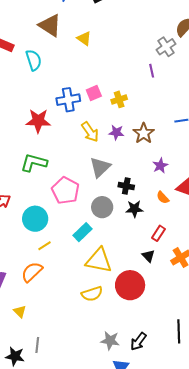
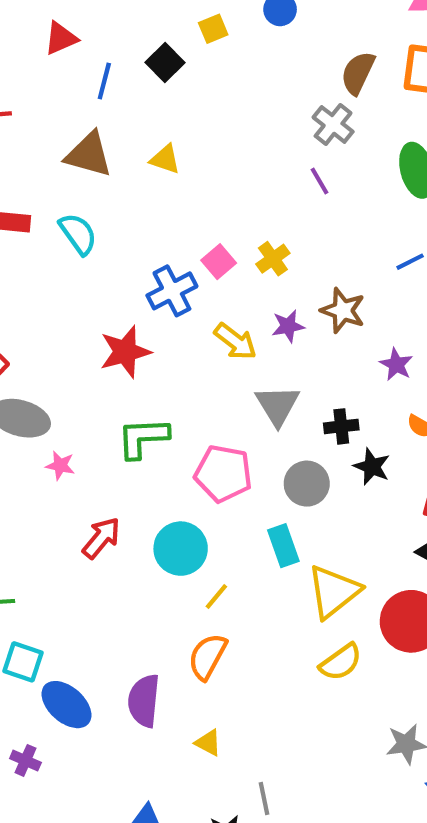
black star: (134, 209) -> (372, 467), turned -30
cyan rectangle: (83, 232) -> (283, 546), turned -48
yellow triangle: (99, 260) -> (334, 592), turned -32

